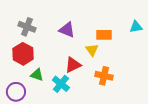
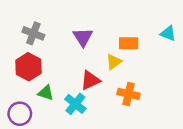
cyan triangle: (136, 27) -> (168, 33), turned 32
purple triangle: (67, 30) -> (83, 37), turned 36
yellow triangle: (92, 50) -> (114, 62), turned 32

